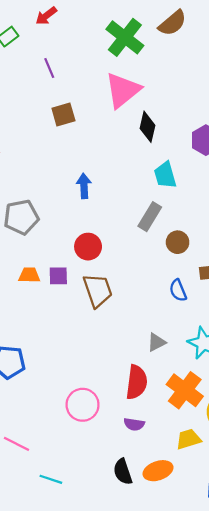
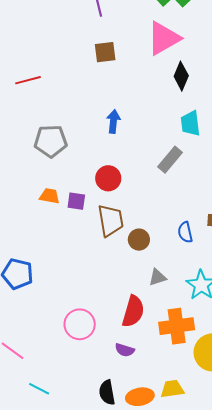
brown circle: (178, 242) -> (139, 240), moved
orange cross: (185, 390) -> (177, 326), turned 36
yellow trapezoid: (188, 439) -> (172, 389), moved

